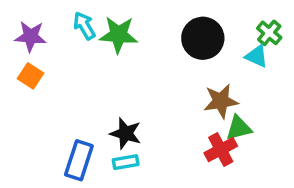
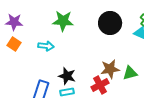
cyan arrow: (84, 26) -> (46, 46), moved, turned 126
brown star: (221, 101) -> (110, 69), moved
red cross: (221, 150) -> (100, 85), moved

